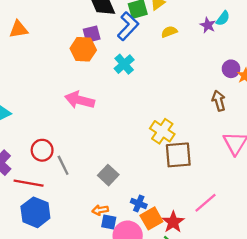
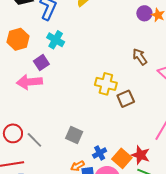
purple square: (92, 34) -> (41, 63), moved
brown arrow: (219, 101) -> (140, 57), moved
brown square: (178, 155) -> (126, 99), size x0.7
blue cross: (139, 203) -> (100, 153), moved, turned -32

